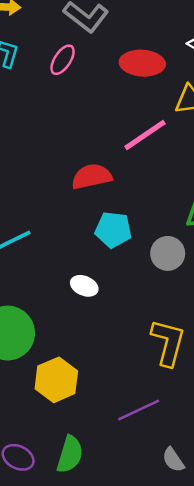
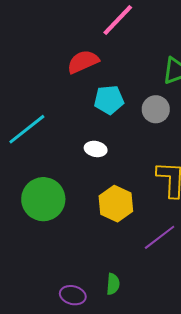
yellow hexagon: (56, 380) -> (116, 204), moved
green semicircle: (70, 454) -> (113, 284), size x0.7

